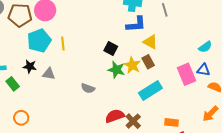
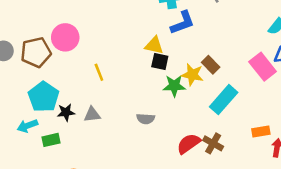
cyan pentagon: (39, 41) -> (44, 97), moved
yellow triangle: (150, 42) -> (154, 45), moved
green rectangle: (13, 84) -> (51, 140), turned -48

